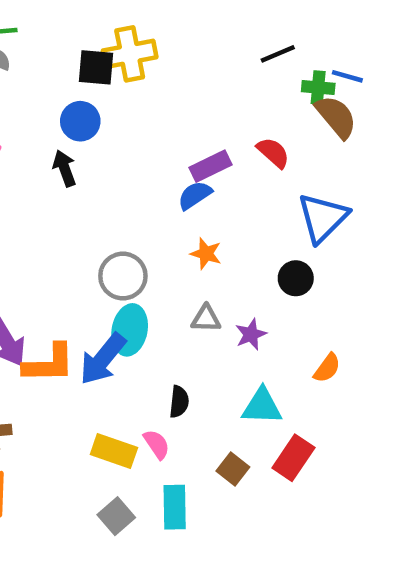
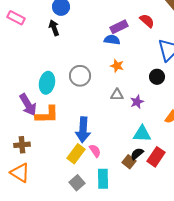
blue semicircle: (195, 195) -> (112, 40), turned 42
cyan ellipse: (130, 330) -> (47, 83), moved
blue arrow: (103, 359) -> (83, 130), moved, turned -35
black semicircle: (179, 402) -> (137, 154), moved, turned -136
yellow rectangle: (114, 451) -> (76, 154), turned -72

